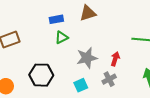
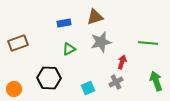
green triangle: (62, 38) -> (69, 49), moved
gray star: (87, 58) -> (101, 42), moved

